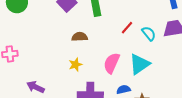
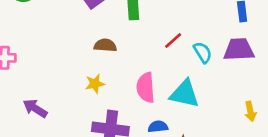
pink semicircle: (112, 63) -> (146, 87), turned -35
cyan triangle: (140, 64) -> (185, 94), turned 40

